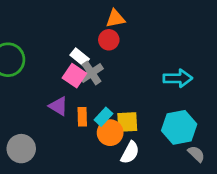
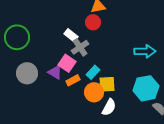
pink square: (74, 76) -> (67, 63), moved
orange rectangle: (82, 117) -> (73, 80), turned 64
cyan rectangle: (103, 117) -> (93, 72), moved
gray circle: (21, 149) -> (27, 73), moved

